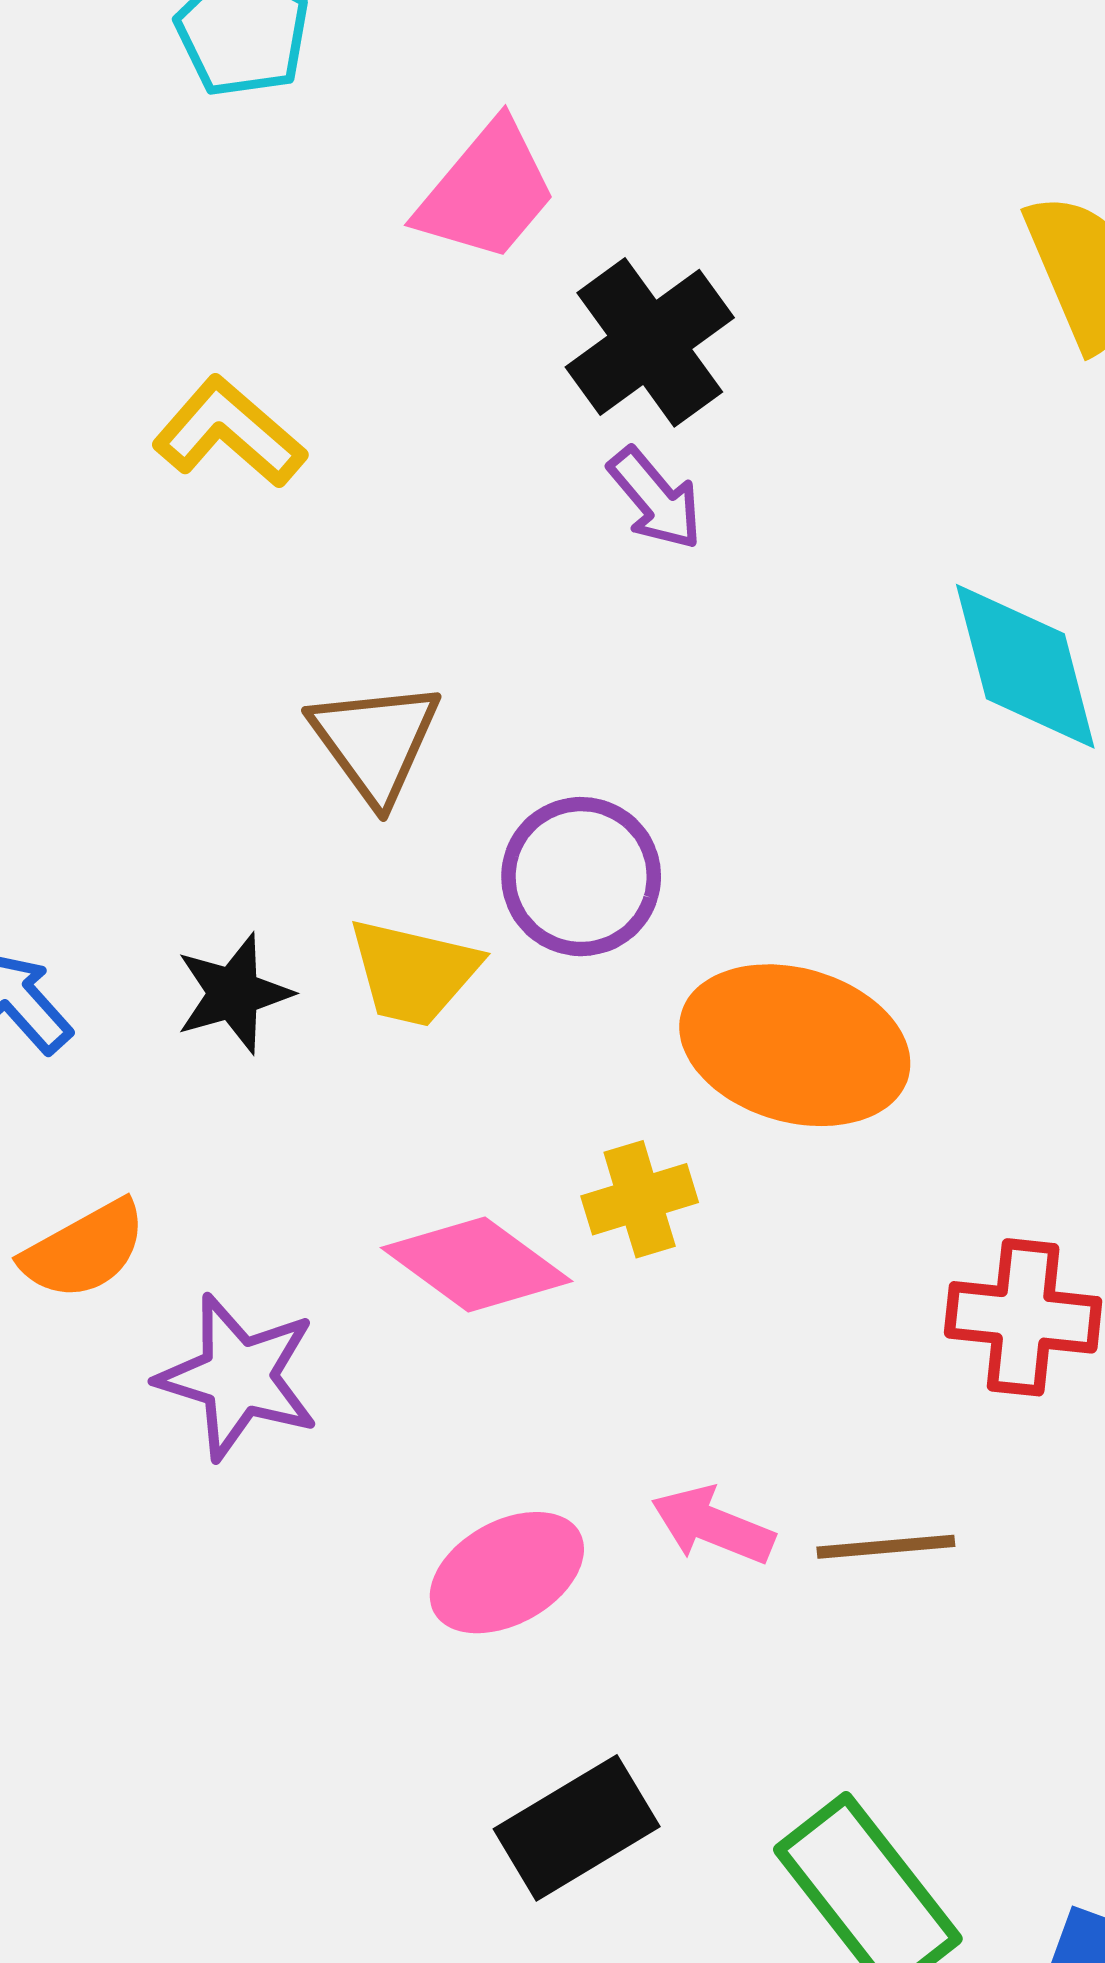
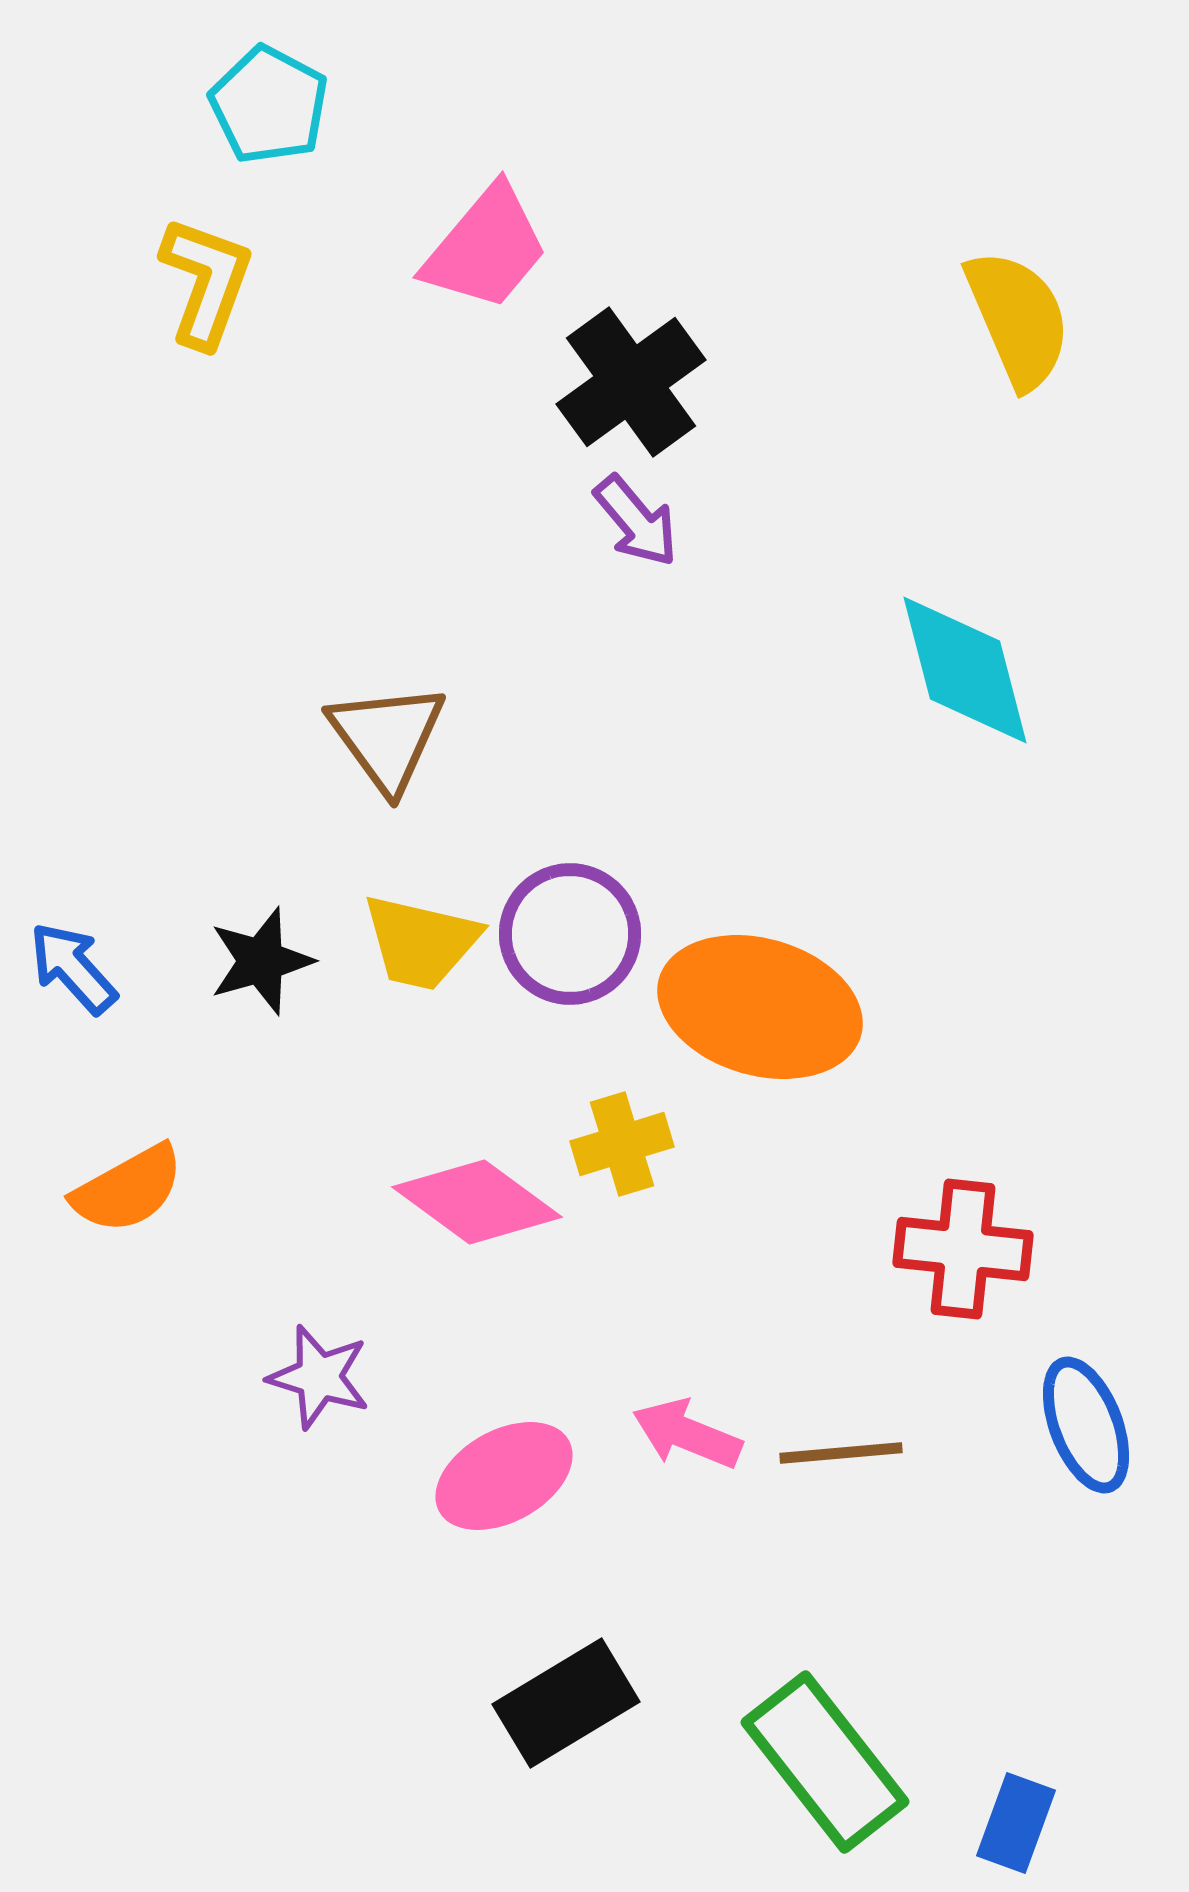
yellow L-shape: (229, 432) -> (206, 282), moved, turned 69
purple circle: (581, 877) -> (570, 934), moved
purple star: (238, 1377) -> (319, 1377), moved, size x0.7

